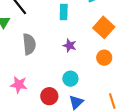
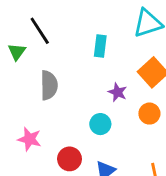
purple star: (70, 46) -> (118, 92), moved
cyan circle: (70, 79) -> (100, 124), moved

